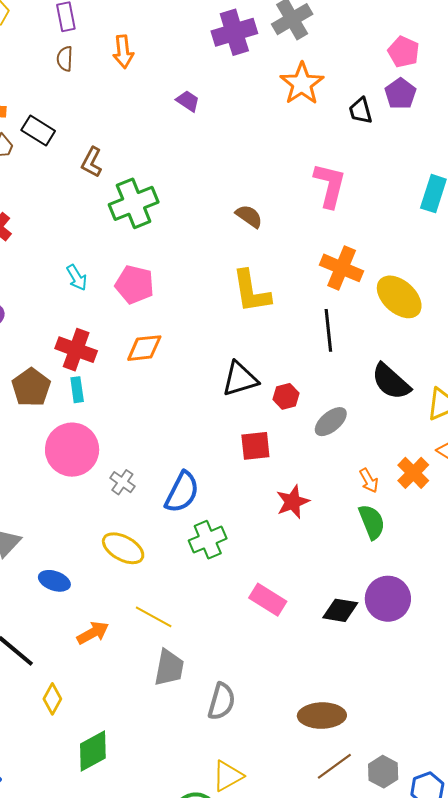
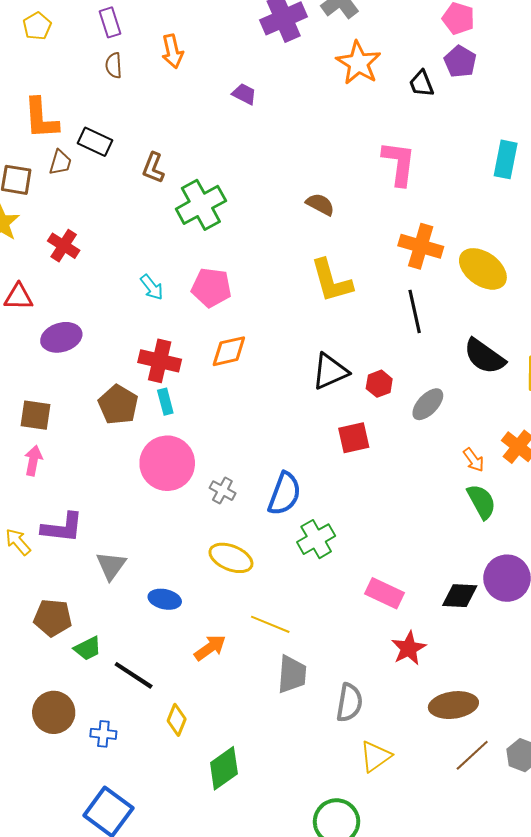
red star: (293, 502) -> (409, 648), moved
yellow triangle: (228, 776) -> (376, 756), moved

